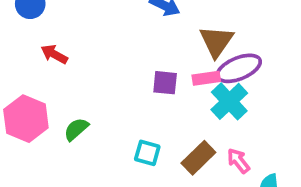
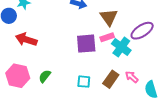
red arrow: (54, 54) -> (26, 40), size x1.5
purple ellipse: (239, 68) -> (142, 31), moved
purple square: (165, 83) -> (86, 44), size x1.5

